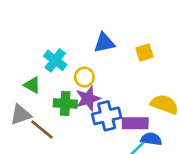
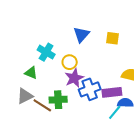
blue triangle: (104, 43) -> (81, 35), turned -30
yellow square: (145, 52) -> (113, 38), turned 32
green cross: (65, 103) -> (58, 100), moved

